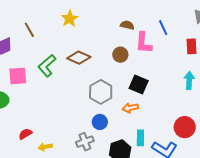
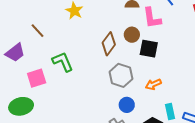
brown diamond: (79, 58) -> (109, 44), moved, turned -65
green L-shape: (47, 66) -> (63, 62), turned 120
black square: (139, 85) -> (149, 49), moved

